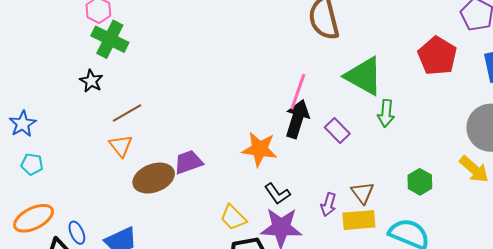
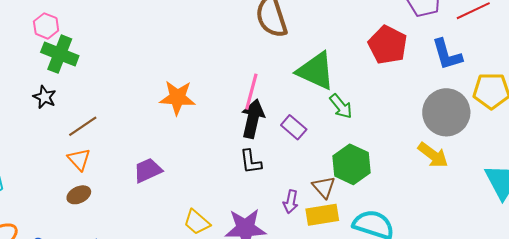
green arrow: (386, 113) -> (341, 106), turned -40
orange star: (260, 149) -> (177, 98), moved
brown ellipse: (154, 178) -> (79, 195), moved, size x0.6
green hexagon: (420, 182) -> (351, 164), moved, size x1.5
black L-shape: (277, 194) -> (251, 162), moved, turned 32

